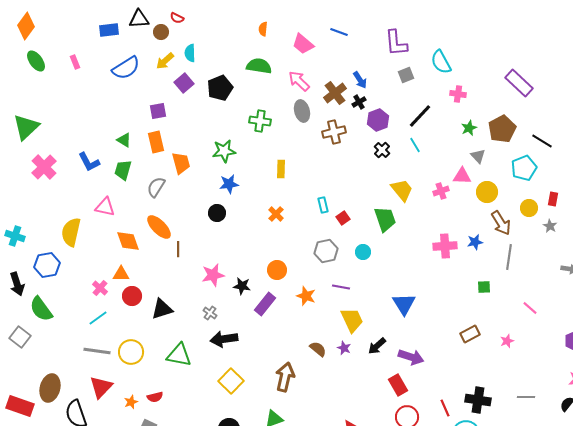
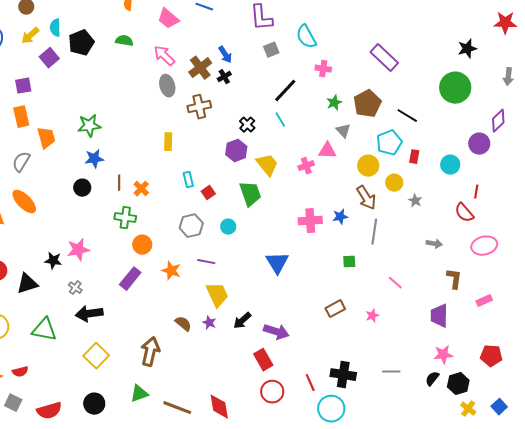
green semicircle: (259, 66) -> (124, 41), size x0.7
black pentagon: (220, 88) -> (81, 43), moved
purple hexagon: (378, 120) -> (236, 151), moved
green cross: (260, 121) -> (125, 218), moved
yellow rectangle: (281, 169) -> (168, 142), moved
yellow circle: (487, 192) -> (368, 166), moved
red rectangle: (553, 199) -> (414, 157), moved
brown line: (178, 249) -> (119, 183), moved
black star: (242, 286) -> (53, 261), moved
blue triangle: (404, 304) -> (277, 263), moved

